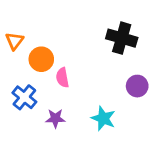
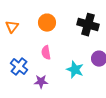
orange circle: (41, 59) -> (47, 23), moved
cyan star: (103, 118) -> (75, 70), moved

